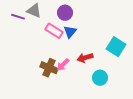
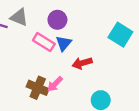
cyan square: (116, 47) -> (120, 35), moved
red arrow: (85, 58) -> (82, 63), moved

